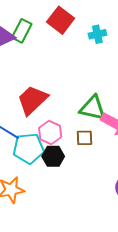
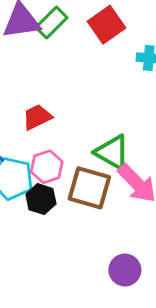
red trapezoid: (32, 100) -> (37, 117), size x0.7
brown square: (84, 138) -> (89, 188), size x1.8

